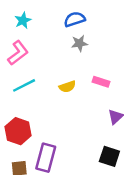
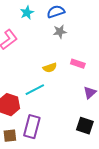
cyan star: (23, 20) -> (27, 13), moved
cyan line: (24, 85) -> (35, 90), moved

